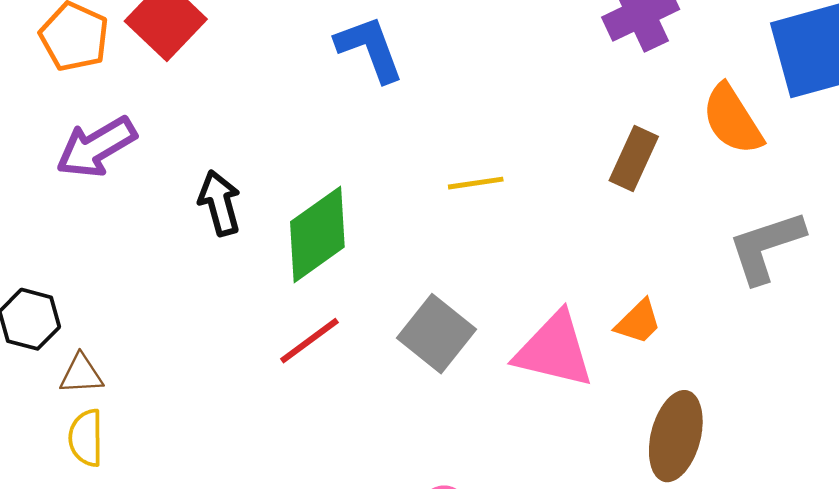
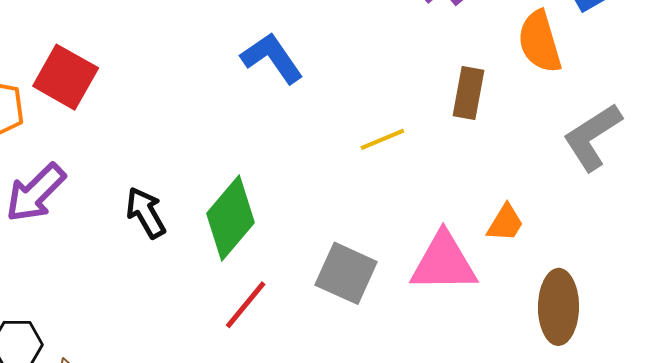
blue L-shape: (370, 49) -> (272, 58), moved
orange semicircle: (732, 119) -> (540, 42), turned 30
yellow line: (476, 183) -> (382, 139), moved

